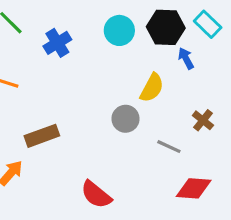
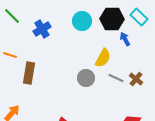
brown rectangle: (42, 136) -> (29, 73), moved, turned -60
gray line: (169, 147) -> (116, 78), moved

